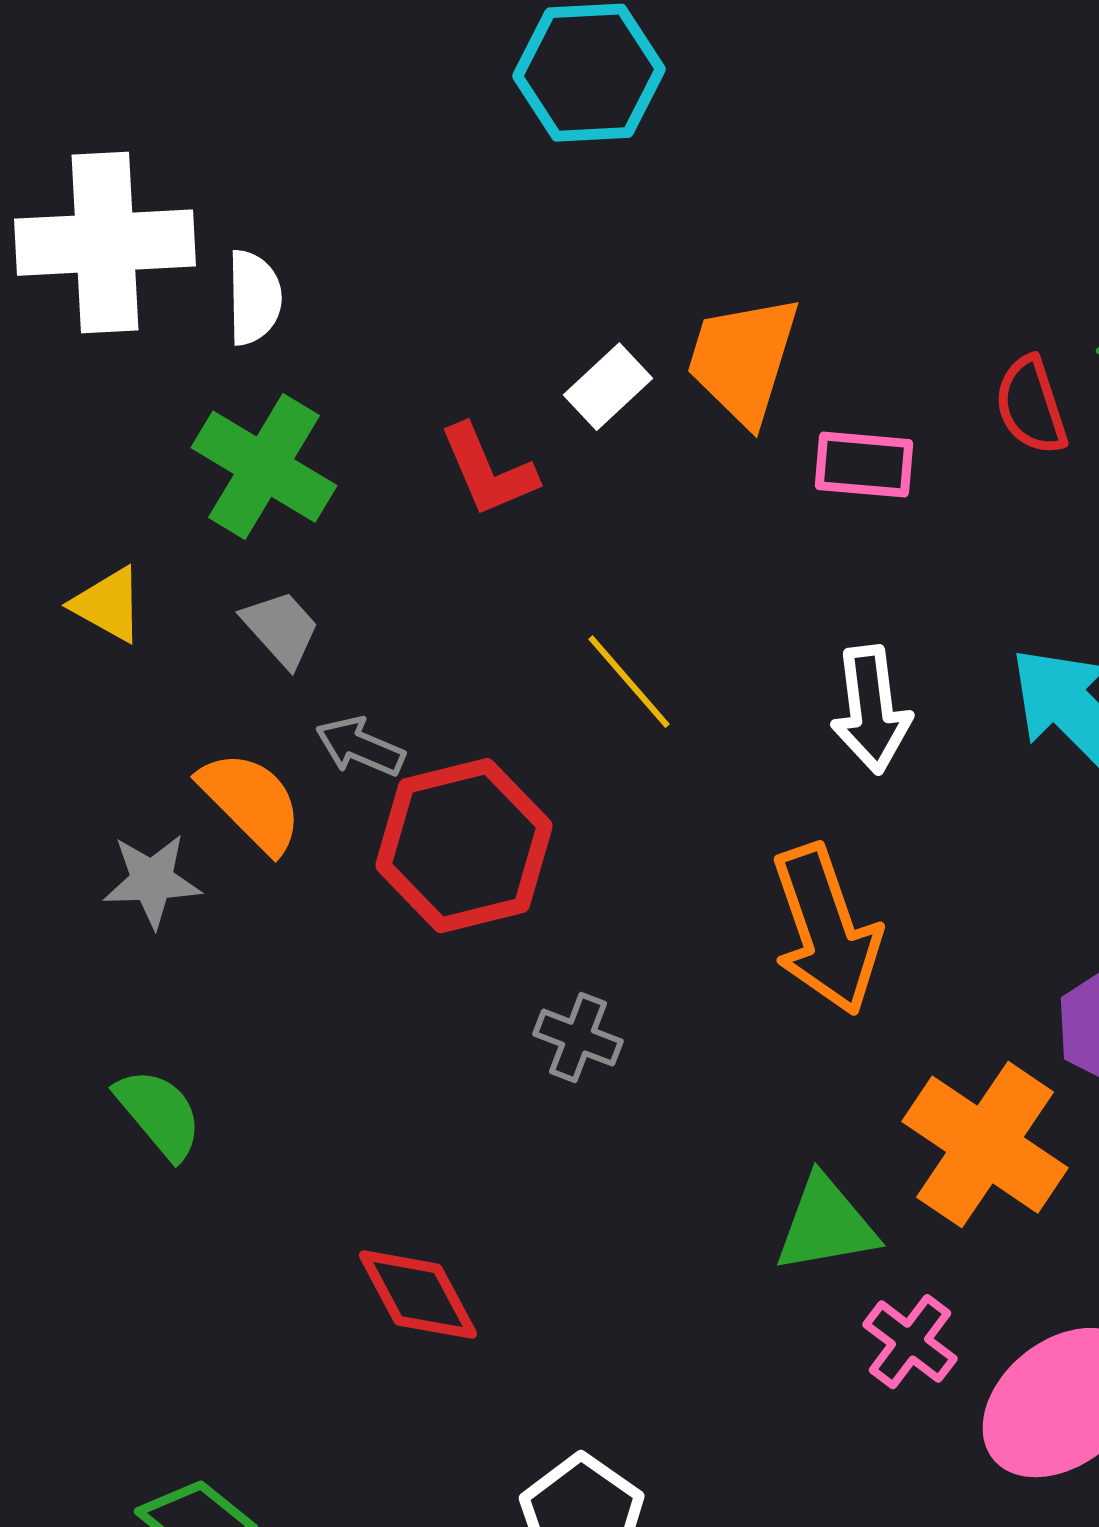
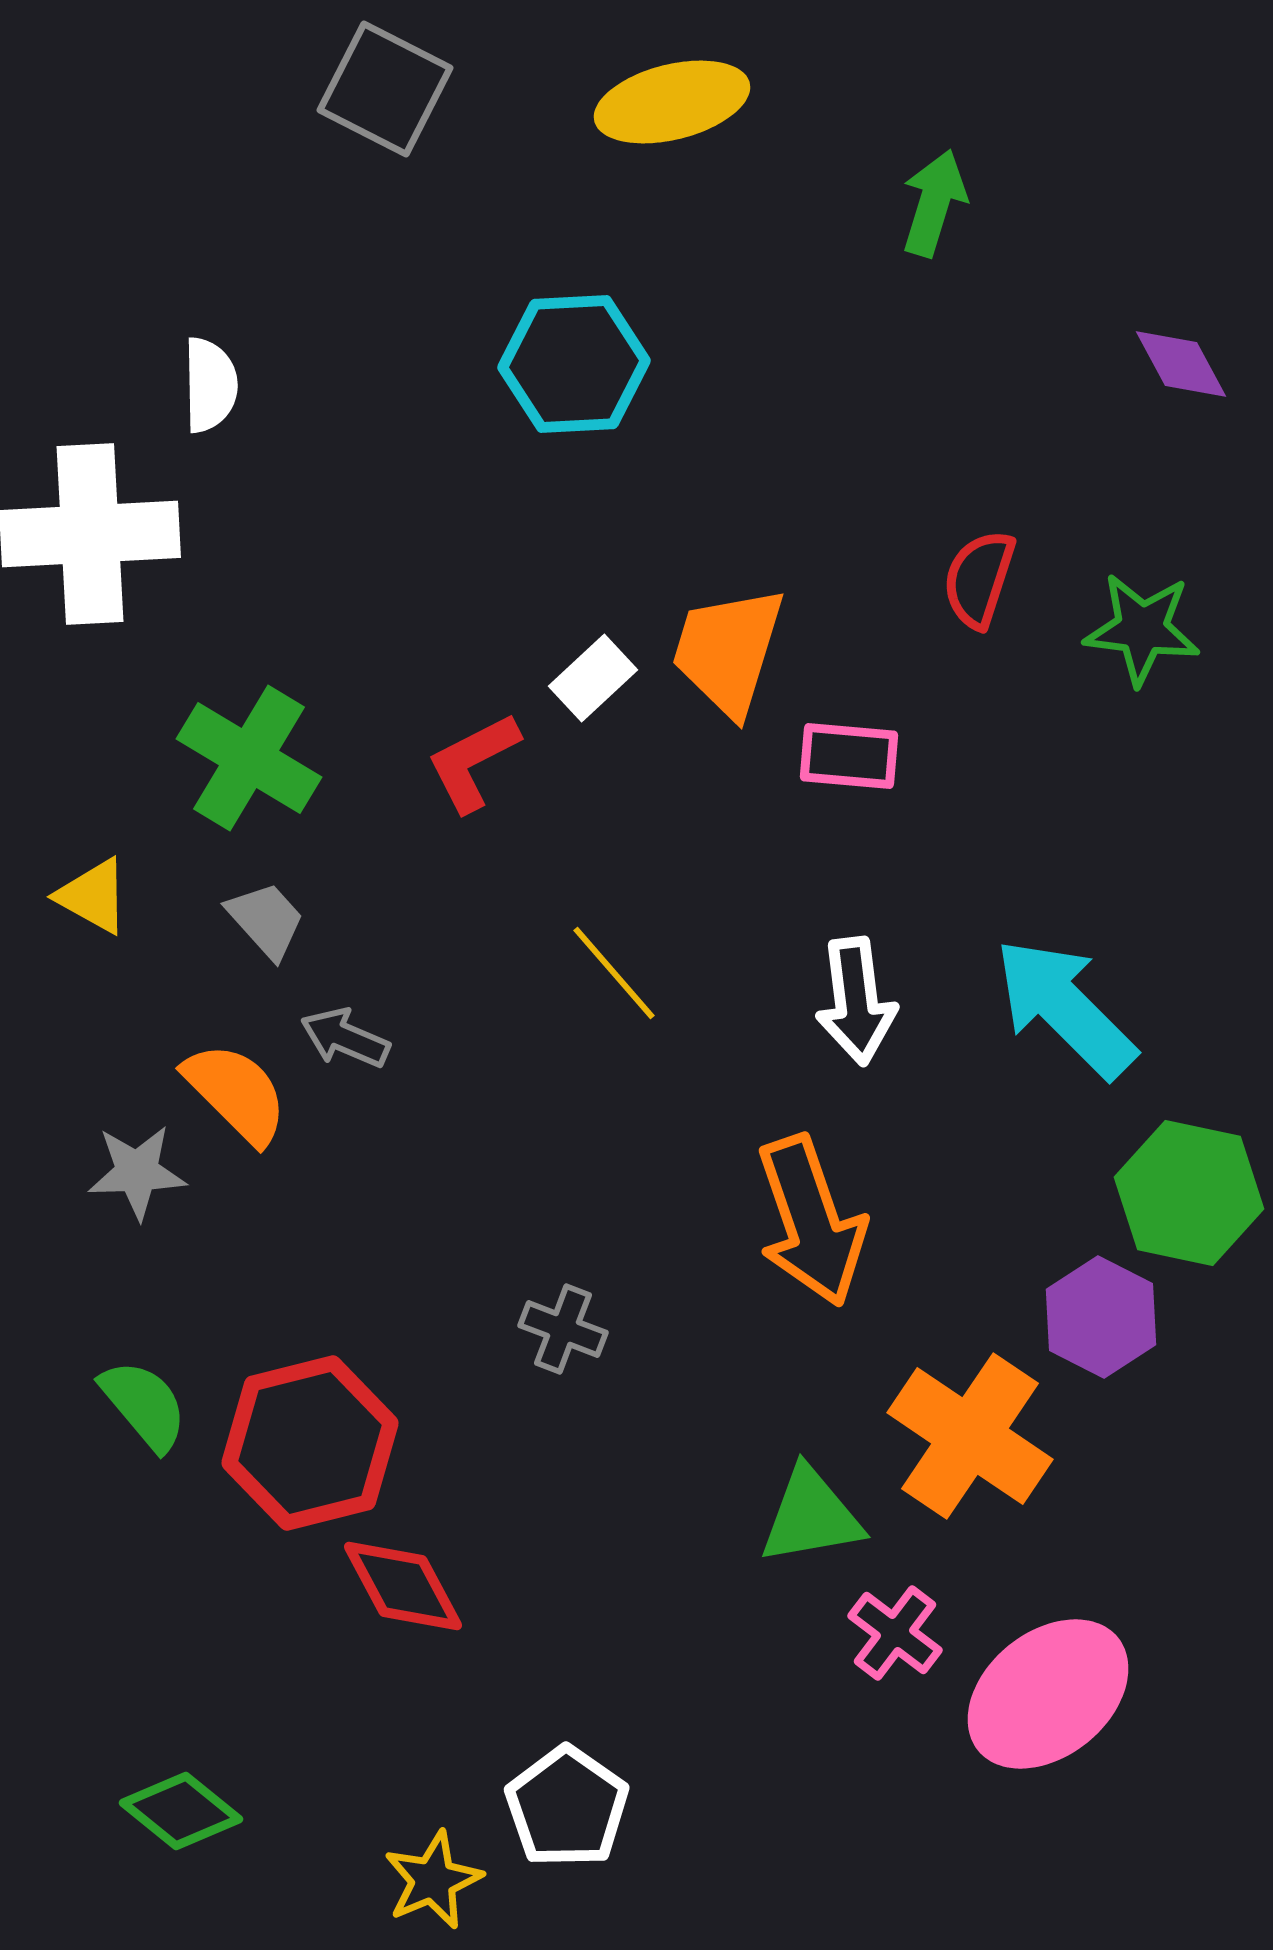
white semicircle: (254, 298) -> (210, 385), moved
red semicircle: (1031, 406) -> (979, 579), moved, turned 36
red L-shape: (488, 471) -> (473, 762), turned 86
red hexagon: (464, 846) -> (310, 1443), moved

